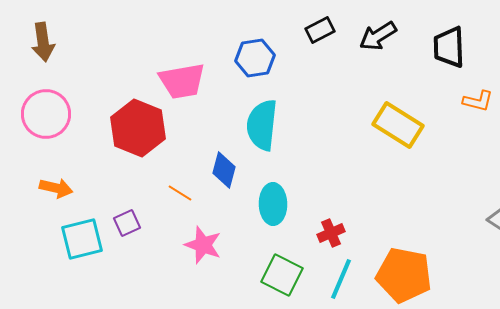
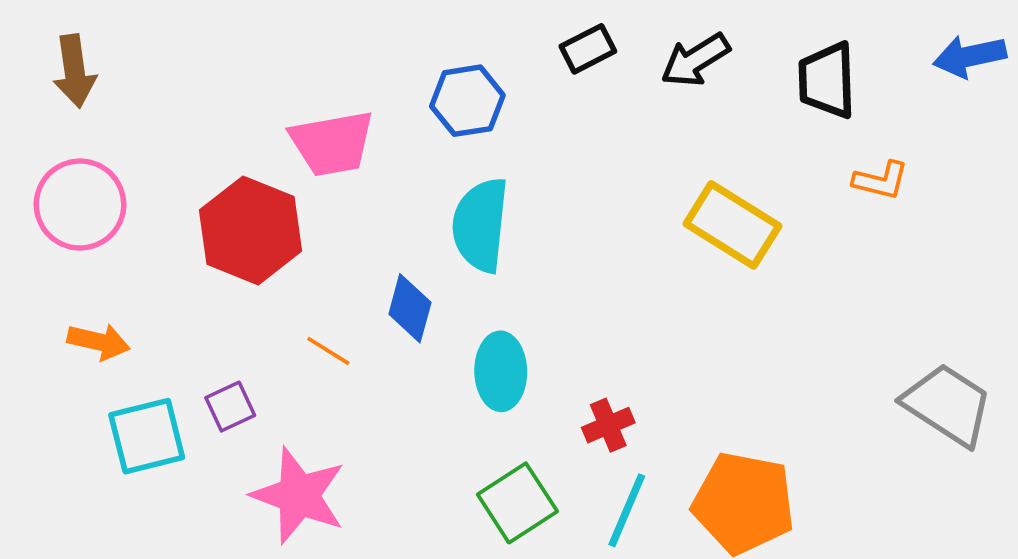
pink star: (203, 245) -> (299, 496), moved, size x1.4
green square: (282, 275) -> (517, 503), turned 30

